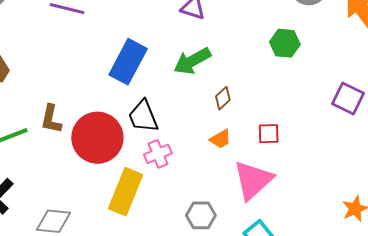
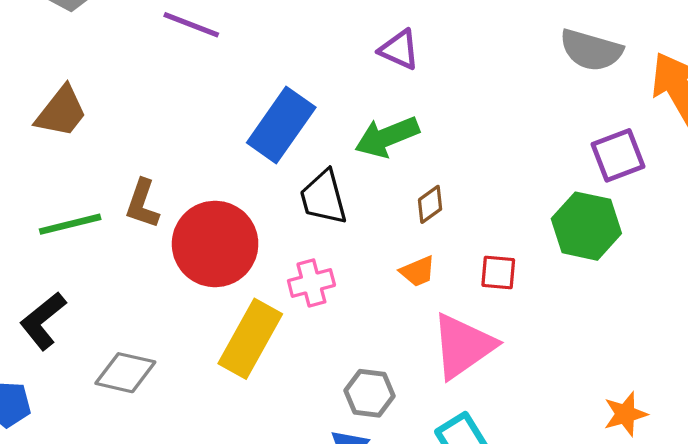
green hexagon: (285, 43) -> (586, 226), moved, size x1.4
purple square: (348, 98) -> (618, 155), moved, turned 36
black trapezoid: (143, 116) -> (323, 197), moved

